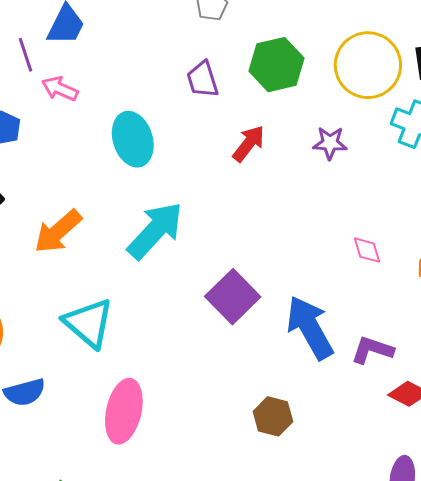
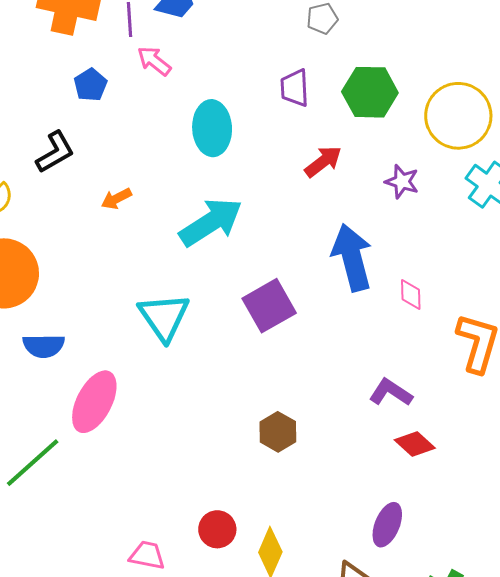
orange arrow: (58, 231) -> (116, 199), size x0.6
cyan triangle: (89, 323) -> (164, 317), moved
blue arrow: (310, 328) -> (352, 257), moved
pink ellipse: (124, 411) -> (94, 402), moved

